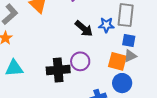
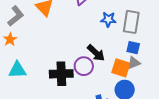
blue star: (106, 25) -> (108, 19), moved
black arrow: (84, 29) -> (96, 53), moved

